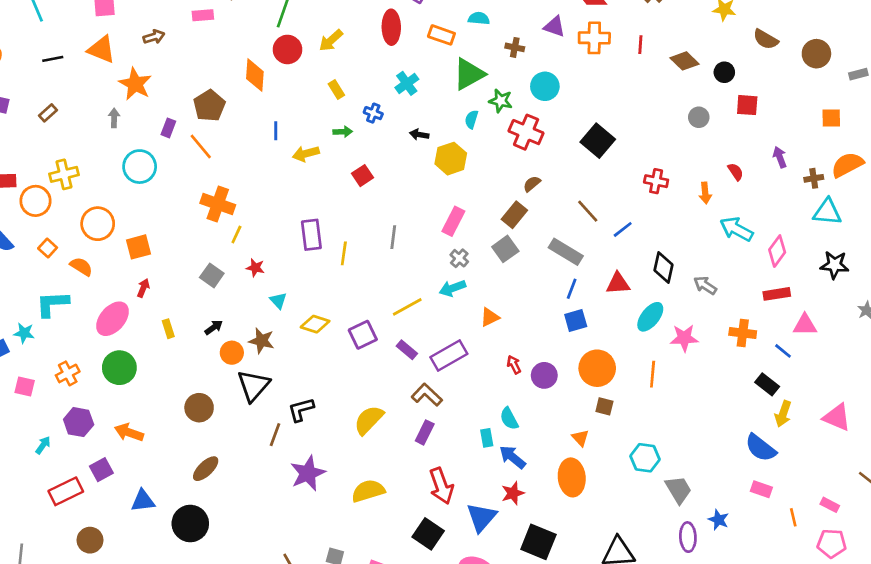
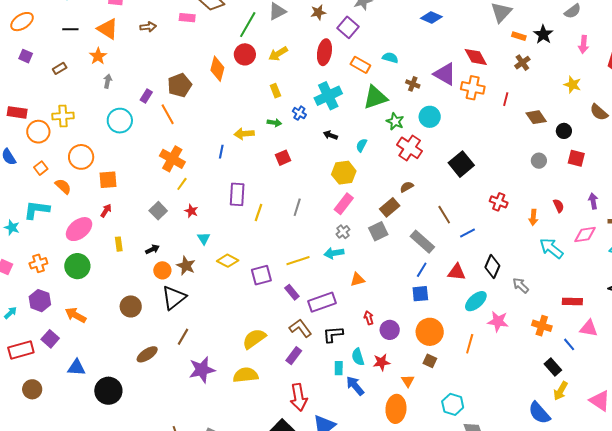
purple triangle: (554, 27) -> (445, 74), size x1.4
cyan cross: (407, 83) -> (328, 96), size x1.5
orange star: (135, 84) -> (98, 56), moved, size x0.7
cyan semicircle: (471, 119) -> (362, 145), moved
blue line: (276, 131) -> (221, 152), moved
yellow hexagon: (451, 159) -> (344, 173), moved
pink diamond: (777, 251) -> (585, 234), moved, turned 35
black L-shape: (301, 410) -> (333, 334), moved
brown ellipse: (206, 469) -> (147, 354), moved
purple square: (101, 470) -> (50, 339), turned -30
yellow semicircle: (368, 491) -> (246, 375), moved
red star: (513, 493) -> (381, 362), moved

